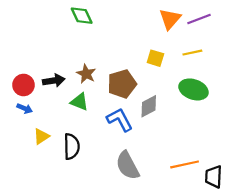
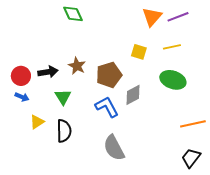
green triangle: (79, 102) -> (63, 97), moved, turned 36
orange line: (185, 164) -> (193, 124), moved
black trapezoid: (214, 177) -> (191, 158), turned 35

